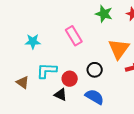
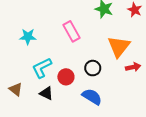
cyan L-shape: (47, 71) -> (42, 68), turned -30
brown triangle: (23, 82) -> (16, 89), moved
black triangle: (61, 95) -> (46, 93), moved

